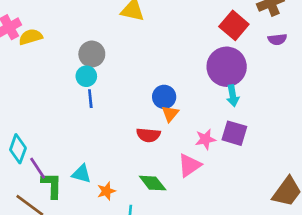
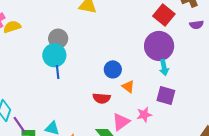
cyan circle: (86, 76) -> (54, 55), size x1.5
orange triangle: (170, 114) -> (128, 87), moved, turned -32
pink star: (205, 139) -> (144, 115), moved
pink triangle: (190, 165) -> (121, 122), moved

